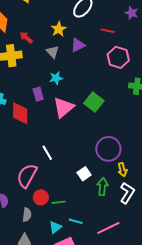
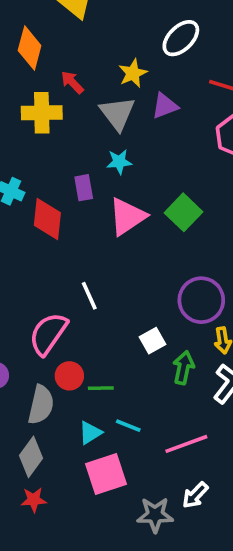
gray triangle: (52, 52) -> (117, 113), size x1.5
gray semicircle: (27, 215) -> (41, 405), size x1.5

